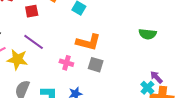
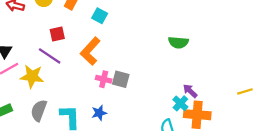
red square: (32, 11) -> (57, 34), moved
orange L-shape: (88, 42) -> (90, 51), moved, turned 120
pink cross: (66, 63) -> (104, 79), moved

